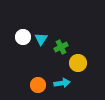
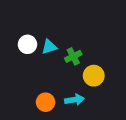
cyan triangle: (41, 39) -> (49, 47), turned 40

